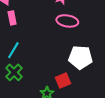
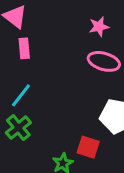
red square: (63, 80) -> (88, 147), turned 35

